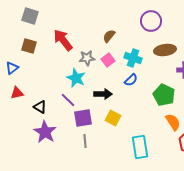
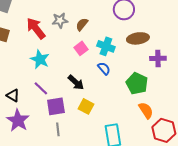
gray star: (87, 58) -> (60, 20), moved
cyan star: (76, 78) -> (40, 59), moved
blue semicircle: (131, 80) -> (104, 68), turned -88
black arrow: (103, 94) -> (76, 82), turned 42

